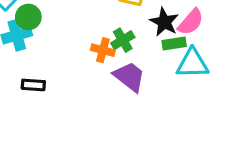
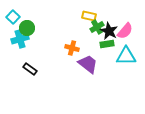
green cross: (123, 40) -> (97, 27), moved
green rectangle: (174, 43) -> (107, 44), moved
black rectangle: (33, 85) -> (30, 69), turned 32

